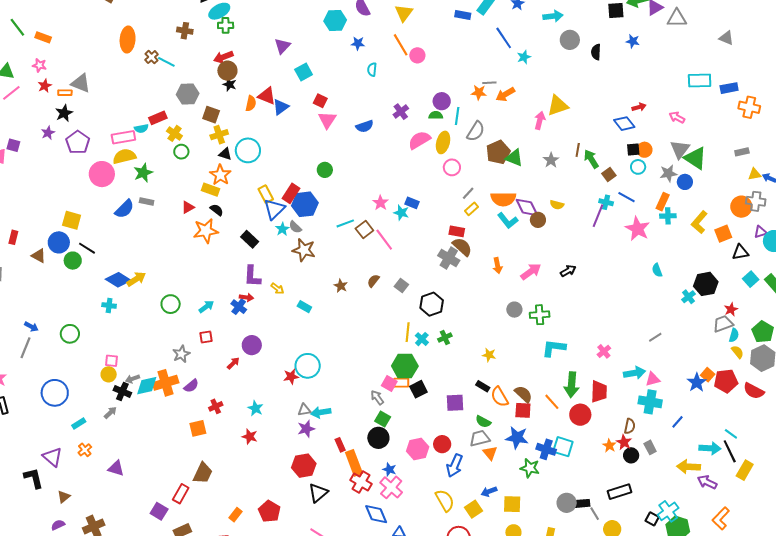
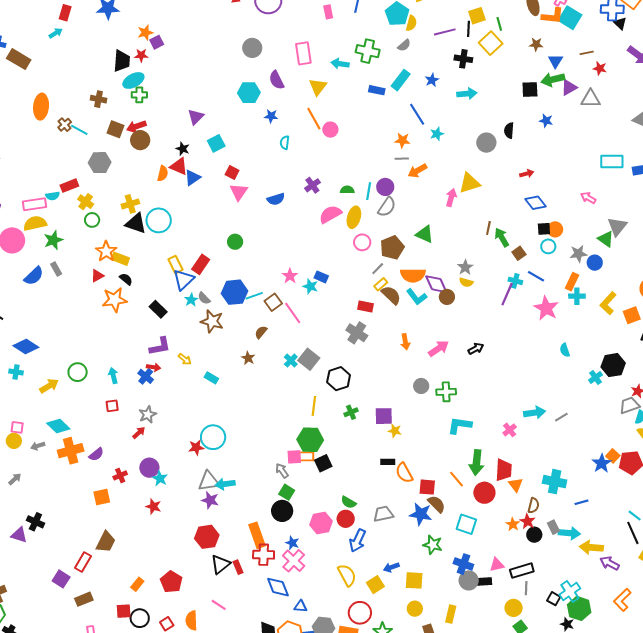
gray circle: (570, 40) -> (486, 143), moved
black star: (230, 84) -> (183, 149), moved
orange star: (479, 92) -> (402, 140), moved
purple circle: (442, 101) -> (385, 187), moved
red arrow: (639, 107) -> (527, 174), moved
brown square: (211, 115) -> (116, 129), moved
gray triangle: (680, 149) -> (617, 226), moved
brown pentagon: (498, 152) -> (392, 248), moved
black triangle: (225, 154) -> (136, 223), size x1.6
green triangle: (695, 158) -> (606, 239), size x0.7
gray star: (551, 160) -> (465, 267), moved
orange star: (220, 175) -> (106, 251), moved
gray rectangle: (147, 202) -> (56, 269), turned 48
blue hexagon: (305, 204) -> (235, 292), moved
brown semicircle: (462, 247) -> (391, 295), moved
purple L-shape: (252, 276) -> (160, 346), turned -105
yellow arrow: (136, 279) -> (49, 386), moved
brown semicircle: (373, 281) -> (261, 332), moved
gray square: (401, 286) -> (309, 359), size x1.5
cyan arrow: (206, 307) -> (113, 376), turned -70
cyan cross: (422, 339) -> (291, 361), moved
purple circle: (252, 345) -> (149, 468), moved
gray star: (181, 354) -> (148, 414), moved
cyan arrow: (635, 373) -> (535, 413), moved
pink triangle: (653, 379) -> (497, 565), moved
pink square: (389, 384) -> (294, 457), turned -35
cyan diamond: (147, 386) -> (58, 426), moved, turned 55
black rectangle: (483, 386) -> (388, 462), turned -32
black cross: (122, 391) -> (35, 522), moved
brown semicircle: (523, 394) -> (437, 504), moved
purple square: (455, 403) -> (384, 416), moved
gray triangle: (304, 410) -> (209, 481), size x1.6
green semicircle: (483, 422) -> (349, 502), moved
blue line: (678, 422) -> (581, 502), turned 32
purple star: (306, 429) -> (210, 500), turned 30
red rectangle: (340, 445) -> (238, 567), moved
cyan arrow: (710, 448) -> (569, 533), moved
blue cross: (546, 449) -> (463, 564), moved
orange triangle: (490, 453) -> (516, 485), moved
red cross: (361, 482) -> (264, 555), turned -30
gray line: (595, 514) -> (526, 588), moved, turned 32

